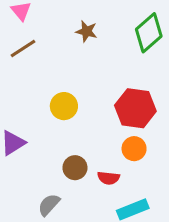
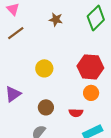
brown circle: (75, 168) -> (46, 107), moved

